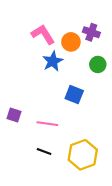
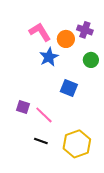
purple square: (14, 115) -> (23, 107), moved
pink line: (47, 124) -> (44, 115), turned 36

